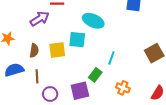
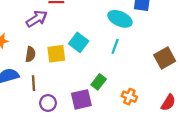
cyan ellipse: (93, 21) -> (120, 19), moved
cyan square: (77, 40) -> (79, 42), turned 30
cyan line: (111, 58) -> (115, 46), moved

